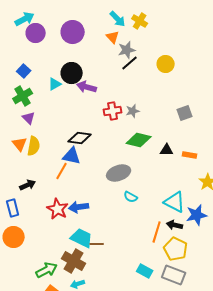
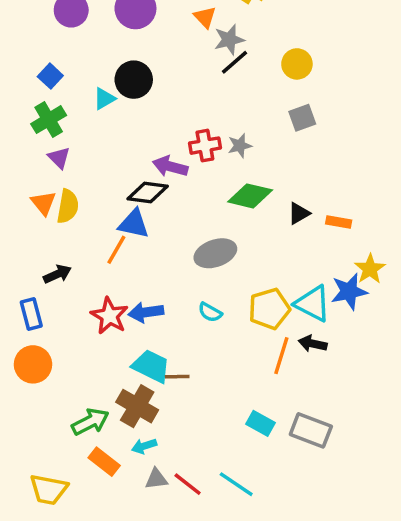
purple arrow: (87, 87) -> (170, 166), moved
gray square: (185, 113) -> (302, 118), moved
black triangle: (167, 150) -> (299, 213), turned -32
cyan semicircle: (131, 197) -> (210, 312), moved
blue star: (197, 215) -> (349, 291), moved
yellow pentagon: (176, 249) -> (269, 309), moved, turned 30

